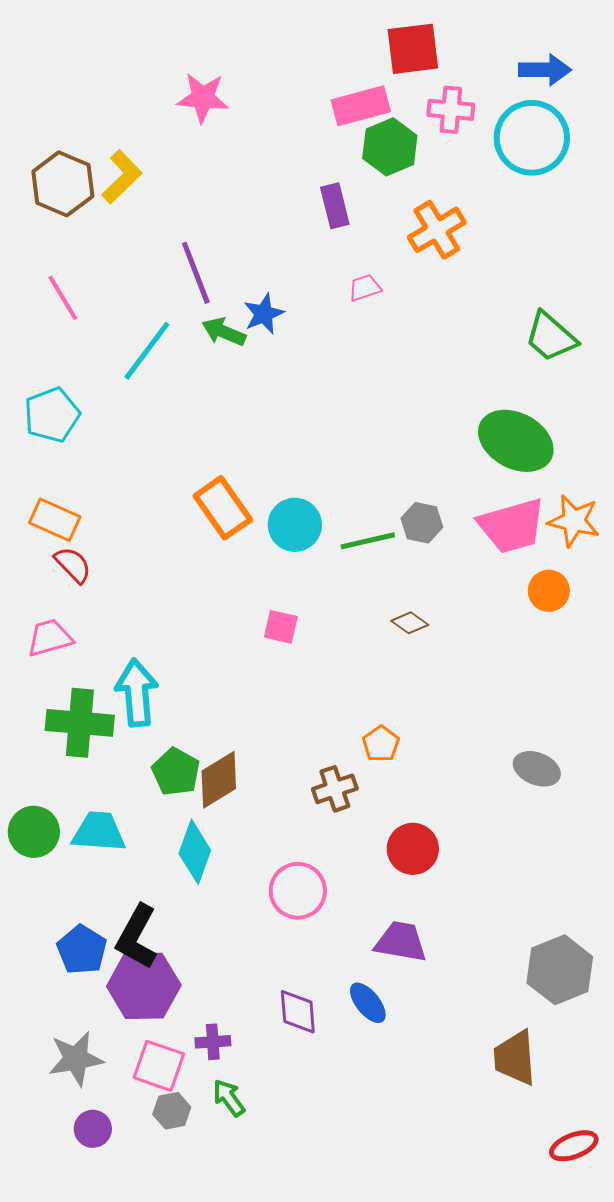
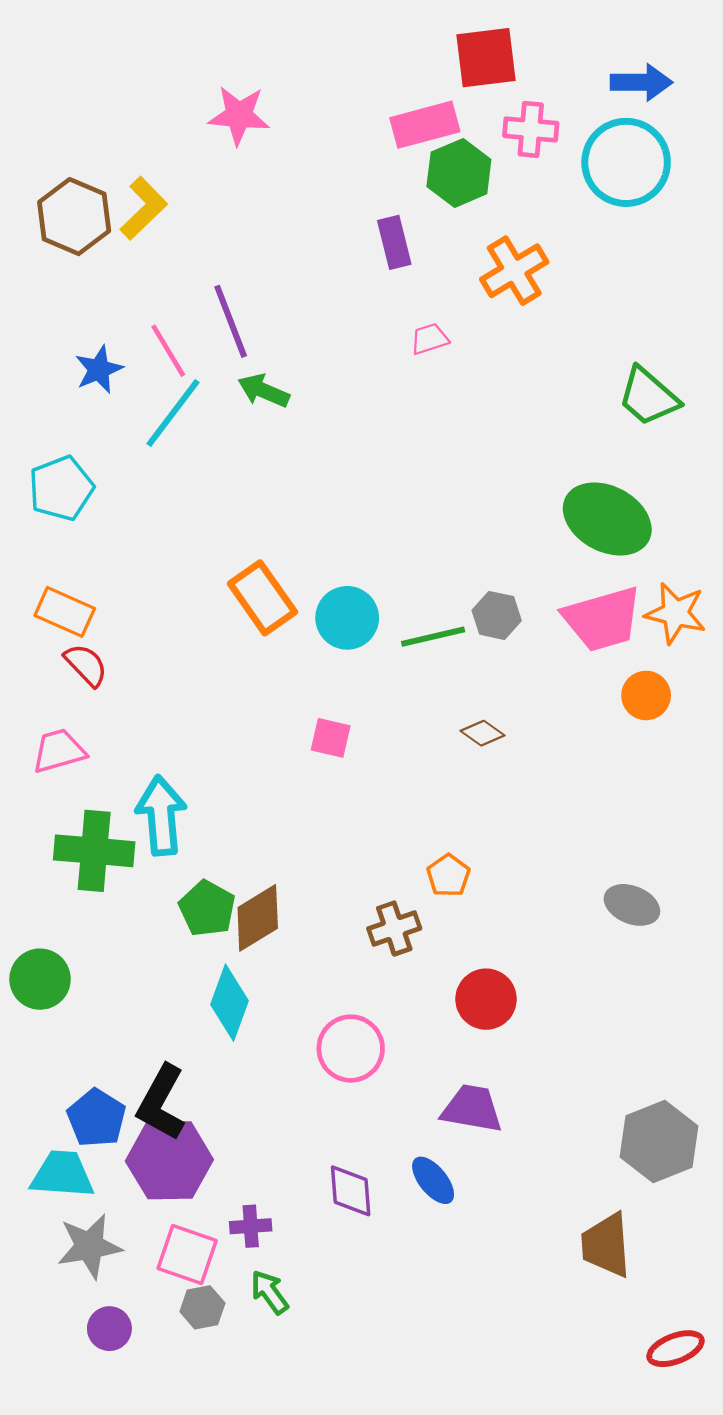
pink line: (63, 298) -> (168, 351), moved
blue star: (264, 314) -> (99, 370), moved
cyan trapezoid: (99, 832) -> (62, 1174), moved

